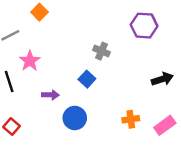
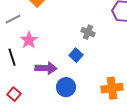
purple arrow: (50, 95) -> (46, 68), size x1.5
orange cross: (131, 119) -> (112, 88), size x1.5

